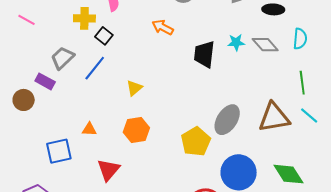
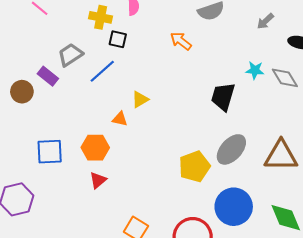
black square: (104, 36) -> (118, 39), turned -36
black trapezoid: (204, 54) -> (223, 97), moved
orange triangle: (89, 129) -> (120, 119), moved
orange hexagon: (136, 130) -> (95, 148), moved
red triangle: (108, 170) -> (98, 180), size x0.7

